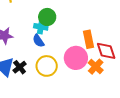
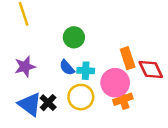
cyan cross: (41, 27) -> (86, 71), moved
orange cross: (96, 67) -> (123, 99), moved, turned 35

